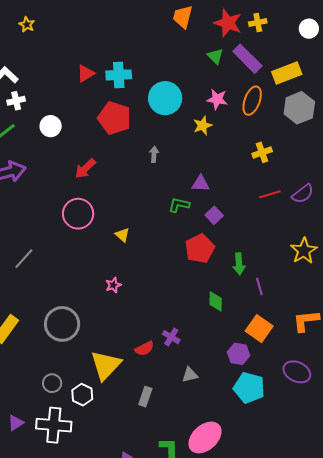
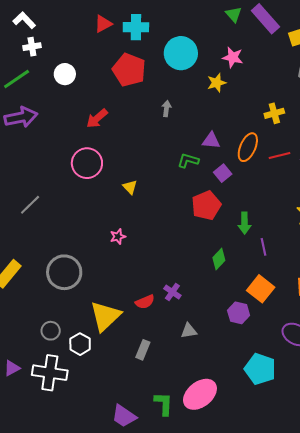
orange ellipse: (252, 101) -> (248, 147), moved
green diamond: (216, 301) -> (219, 259), turned 40
cyan pentagon: (249, 388) -> (260, 369), moved

